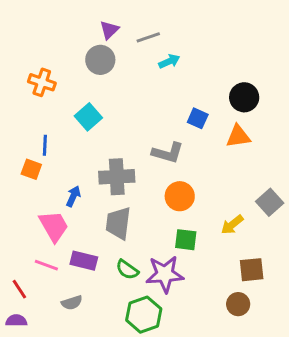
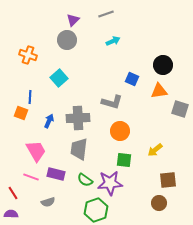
gray line: (148, 37) -> (106, 14), moved
blue arrow: (73, 196) -> (49, 121), moved
gray square: (270, 202) -> (180, 109), moved, turned -30

